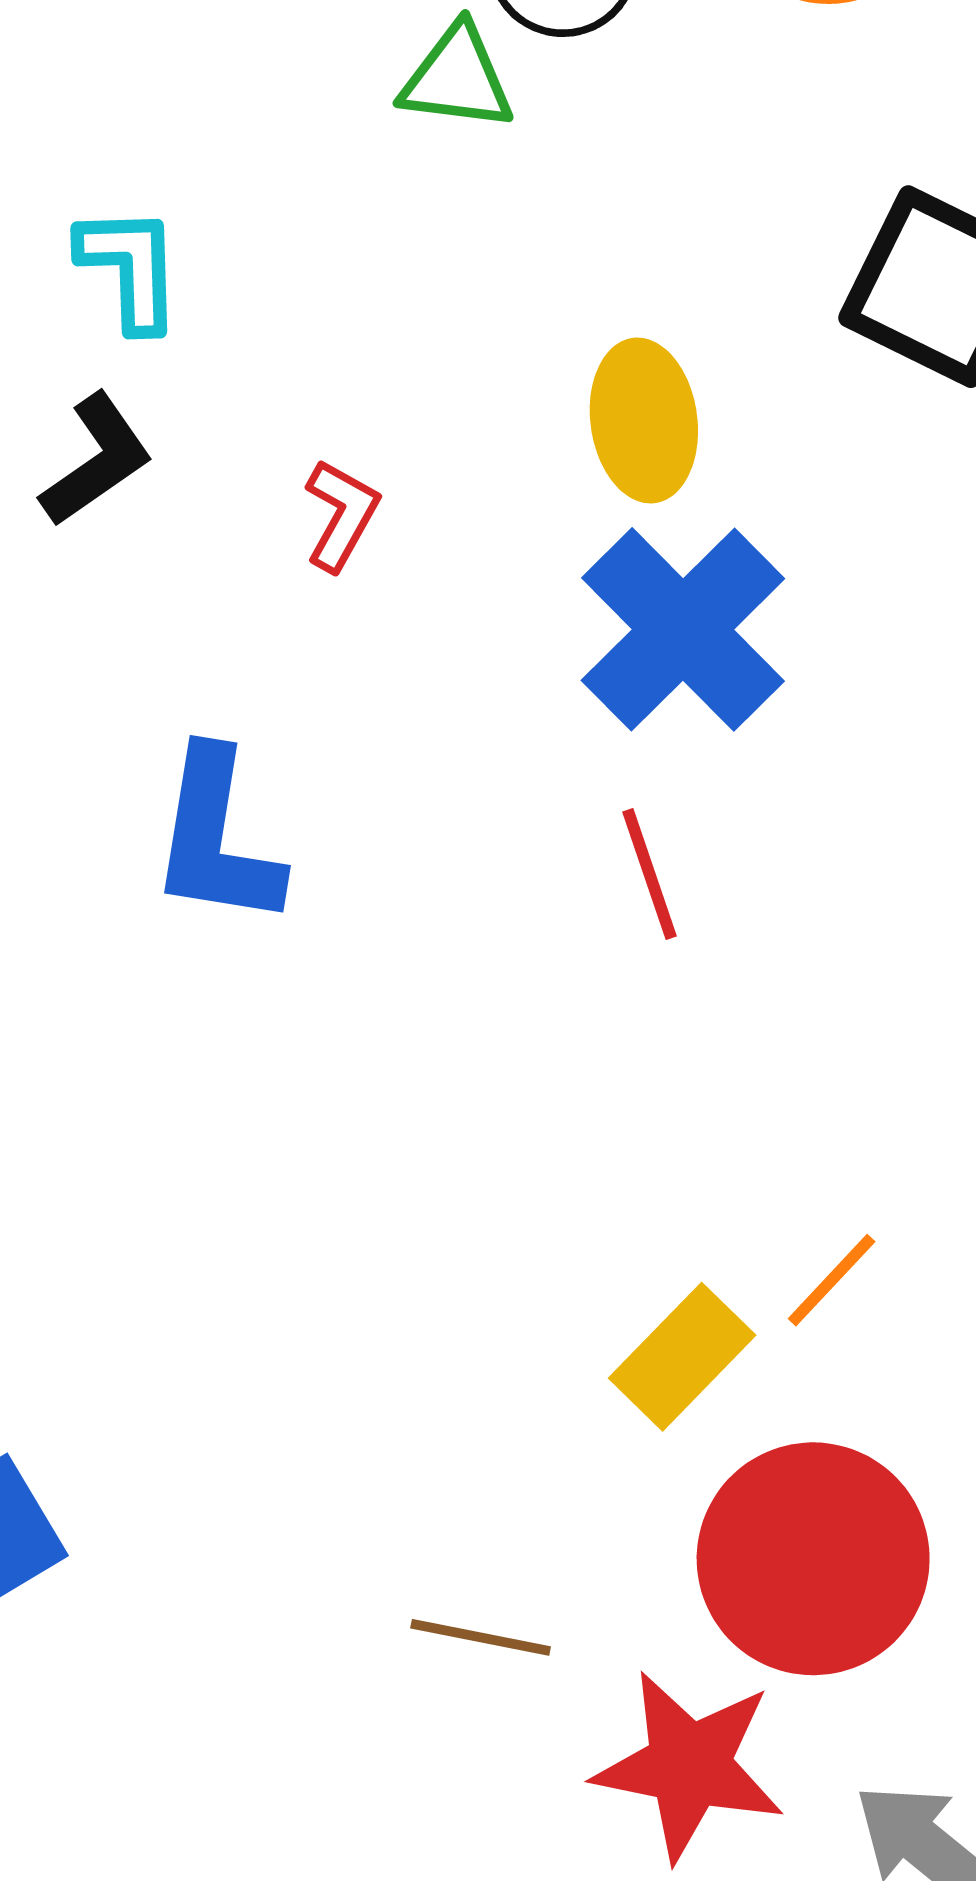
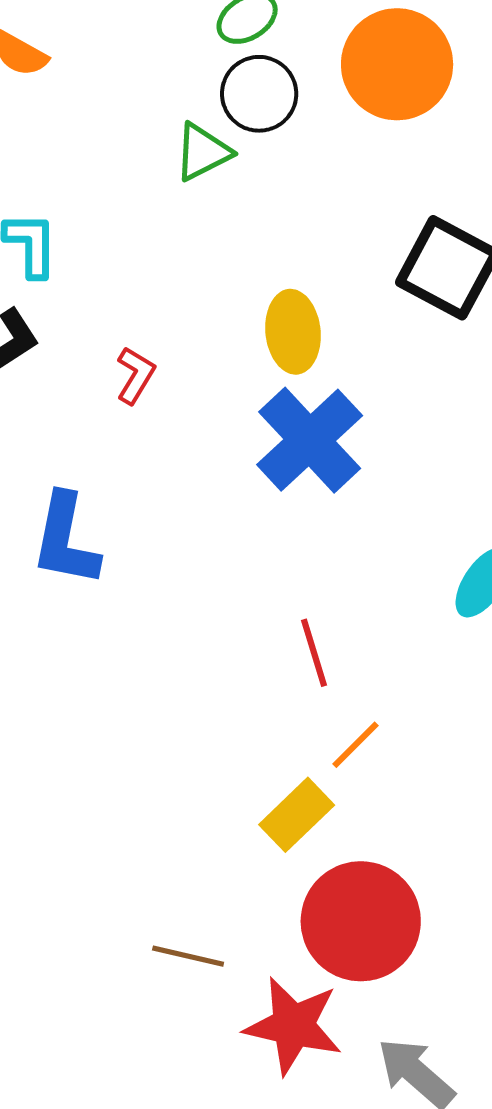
green triangle: (457, 78) -> (203, 152), turned -36
red line: (649, 874) -> (314, 653), moved
orange line: (832, 1280) -> (355, 745), moved

